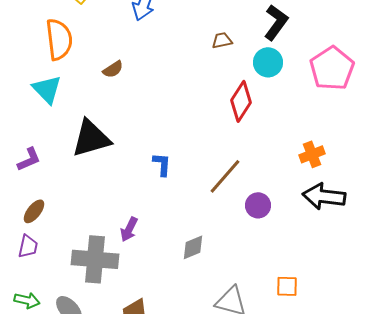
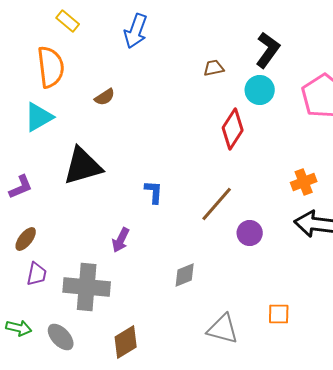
cyan triangle: (47, 89) -> (39, 117), turned 44
purple arrow: (129, 229) -> (121, 240), moved
purple trapezoid: (28, 246) -> (37, 274), moved

